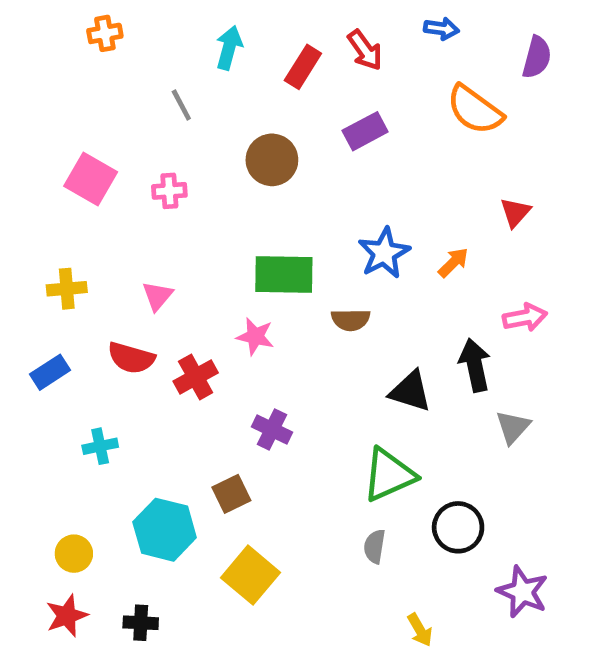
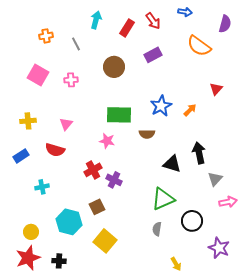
orange cross: (105, 33) -> (46, 36), moved
pink arrow: (525, 317) -> (228, 202), moved
red cross: (196, 377) -> (93, 170), moved
red star: (67, 616) -> (28, 258), size x1.4

